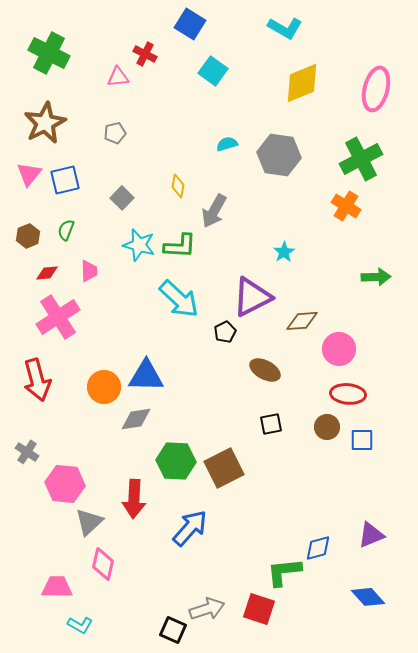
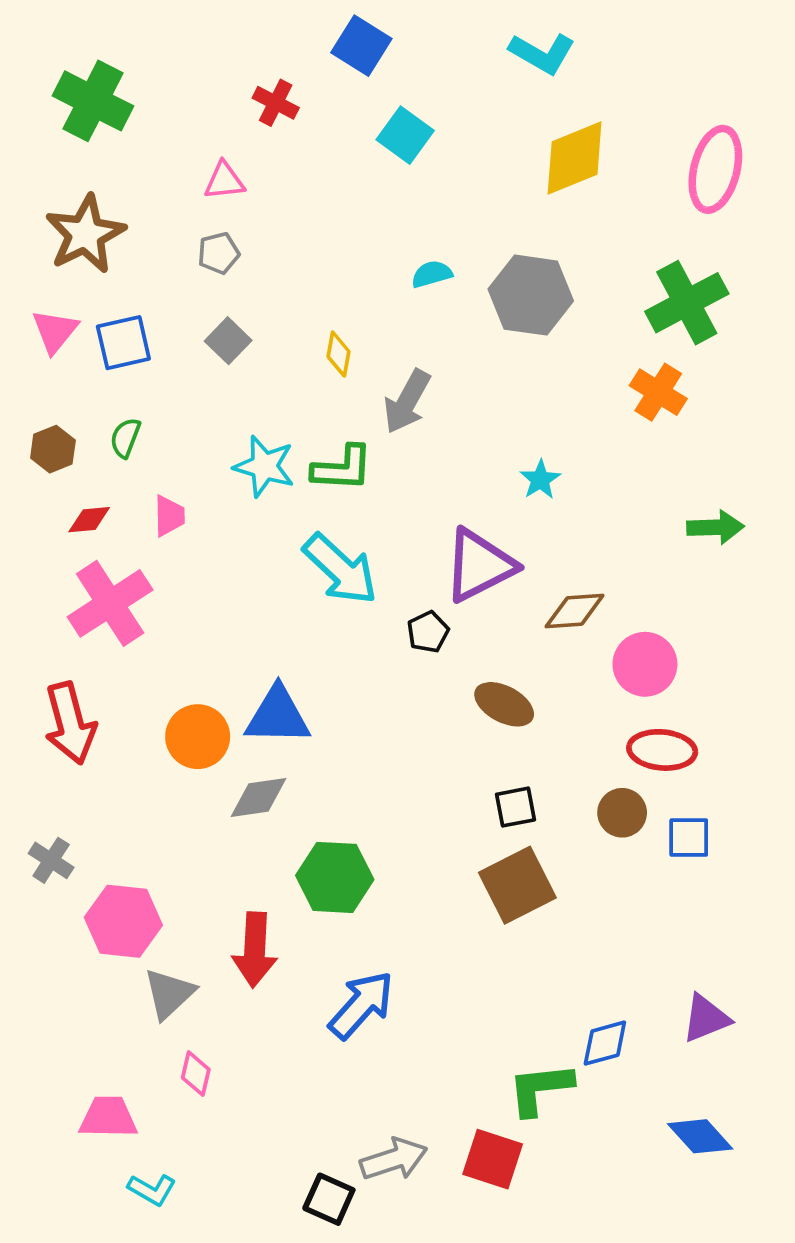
pink triangle: (118, 77) -> (224, 181), moved
gray square: (122, 198) -> (228, 341), moved
brown square: (224, 468) -> (517, 885), moved
pink diamond: (103, 564) -> (196, 1074), size x0.7

